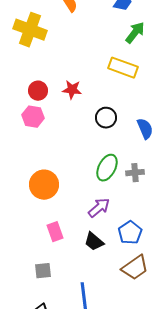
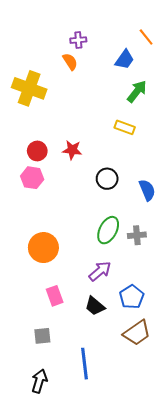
yellow rectangle: (123, 68) -> (125, 127), size x0.7

